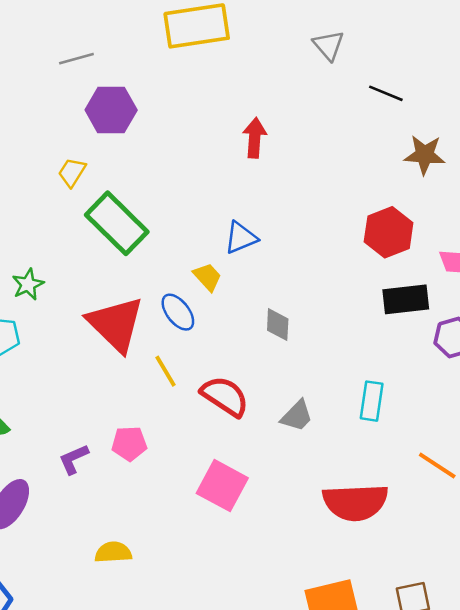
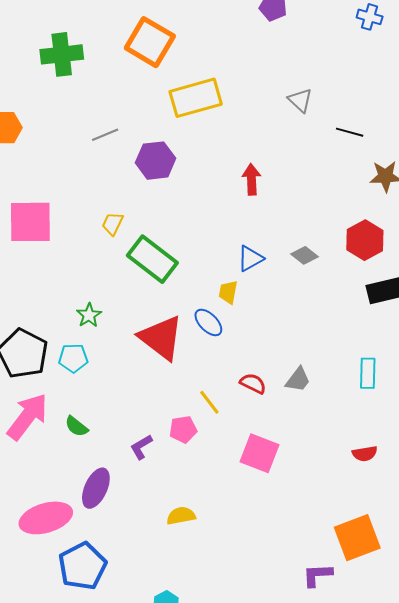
purple hexagon: (111, 110) -> (156, 161), moved
yellow trapezoid: (208, 277) -> (228, 292), turned -120
gray diamond: (278, 325) -> (304, 255), moved, turned -48
yellow line: (166, 371) -> (209, 402), moved
red semicircle: (225, 396) -> (253, 383), size x0.7
gray trapezoid: (297, 416) -> (298, 380), moved
red semicircle: (355, 502) -> (365, 454), size x0.5

